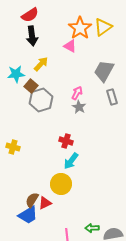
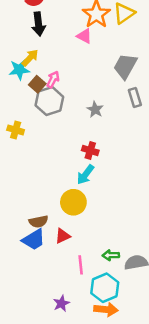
yellow arrow: (41, 64) -> (30, 58), moved
pink arrow: (77, 93) -> (53, 79), moved
red cross: (66, 141) -> (90, 150), moved
yellow cross: (13, 147) -> (16, 130), moved
brown semicircle: (32, 200) -> (38, 222), turned -133
red triangle: (45, 203) -> (63, 236), moved

